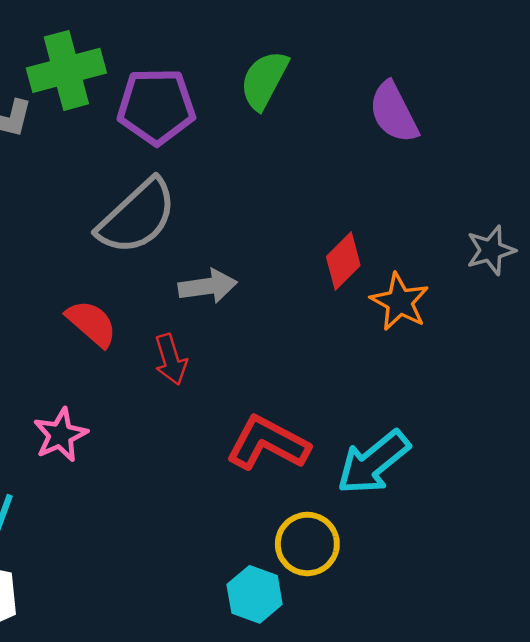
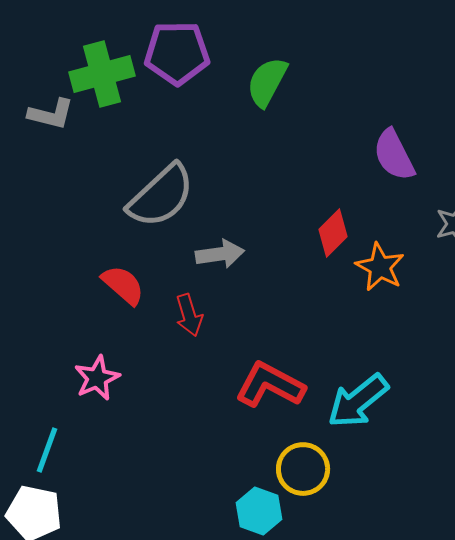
purple pentagon: (156, 106) -> (177, 53), moved
purple semicircle: (394, 112) -> (394, 155), moved

